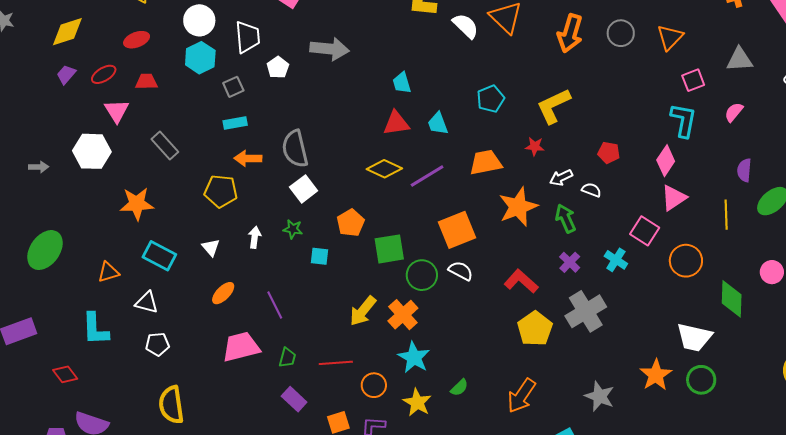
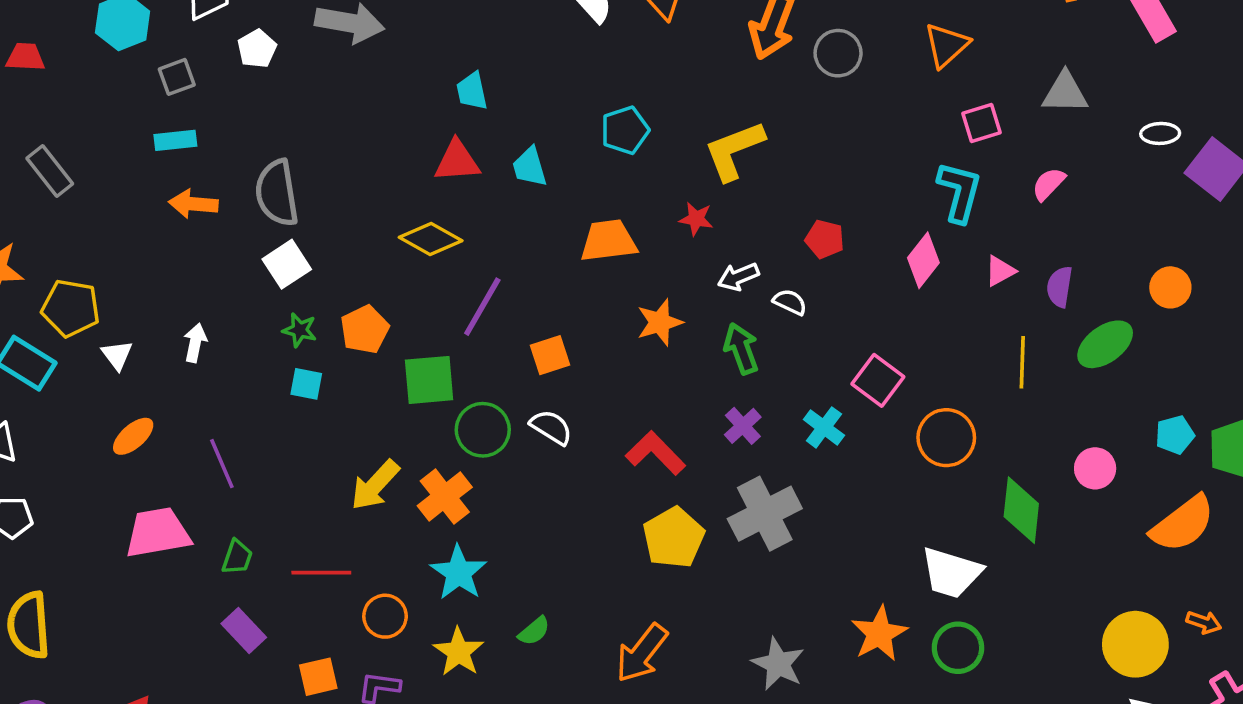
gray circle: (621, 33) -> (838, 53), moved
purple line: (427, 176) -> (482, 307), moved, turned -33
yellow pentagon: (221, 191) -> (71, 308), moved
pink triangle: (674, 198) -> (1000, 271), moved, size x0.7
orange star: (518, 207) -> (660, 322), size x0.7
green star: (293, 229) -> (300, 330), moved
orange square: (457, 230) -> (550, 355), size x0.6

